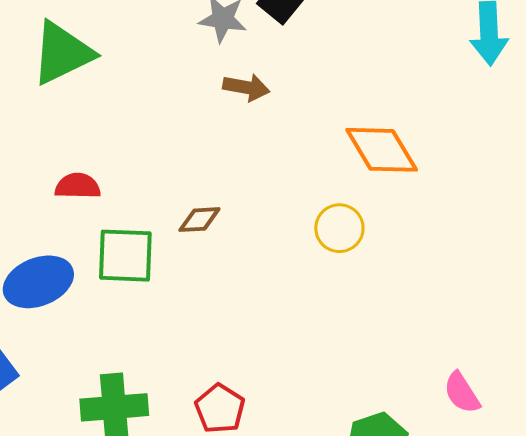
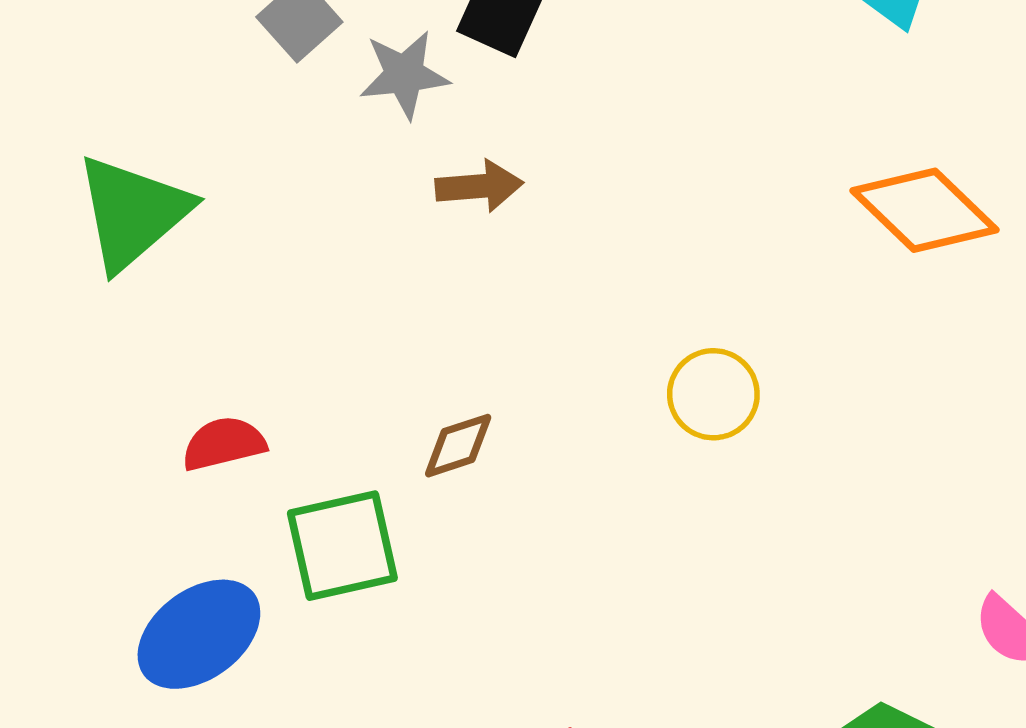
orange diamond: (382, 150) -> (924, 210), moved

